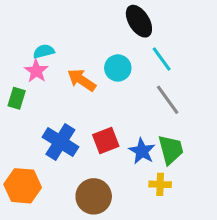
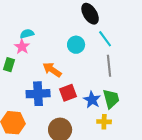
orange arrow: (82, 80) -> (52, 70), moved
gray line: (168, 100) -> (109, 66), turned 30
blue cross: (60, 142) -> (38, 94), turned -35

